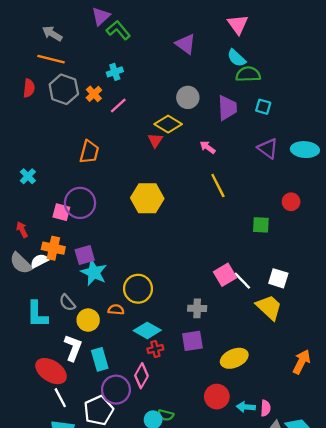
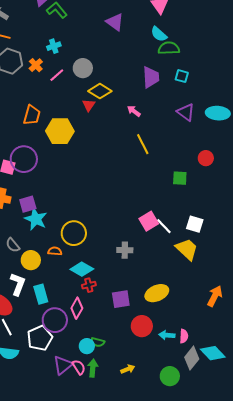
gray circle: (188, 97) -> (83, 68), moved
yellow hexagon: (147, 198) -> (60, 131), moved
purple square: (192, 341) -> (121, 299), moved

